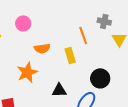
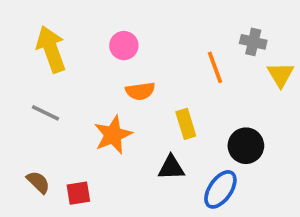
pink circle: (23, 23) -> (124, 46), moved
yellow rectangle: (70, 55) -> (186, 124), moved

